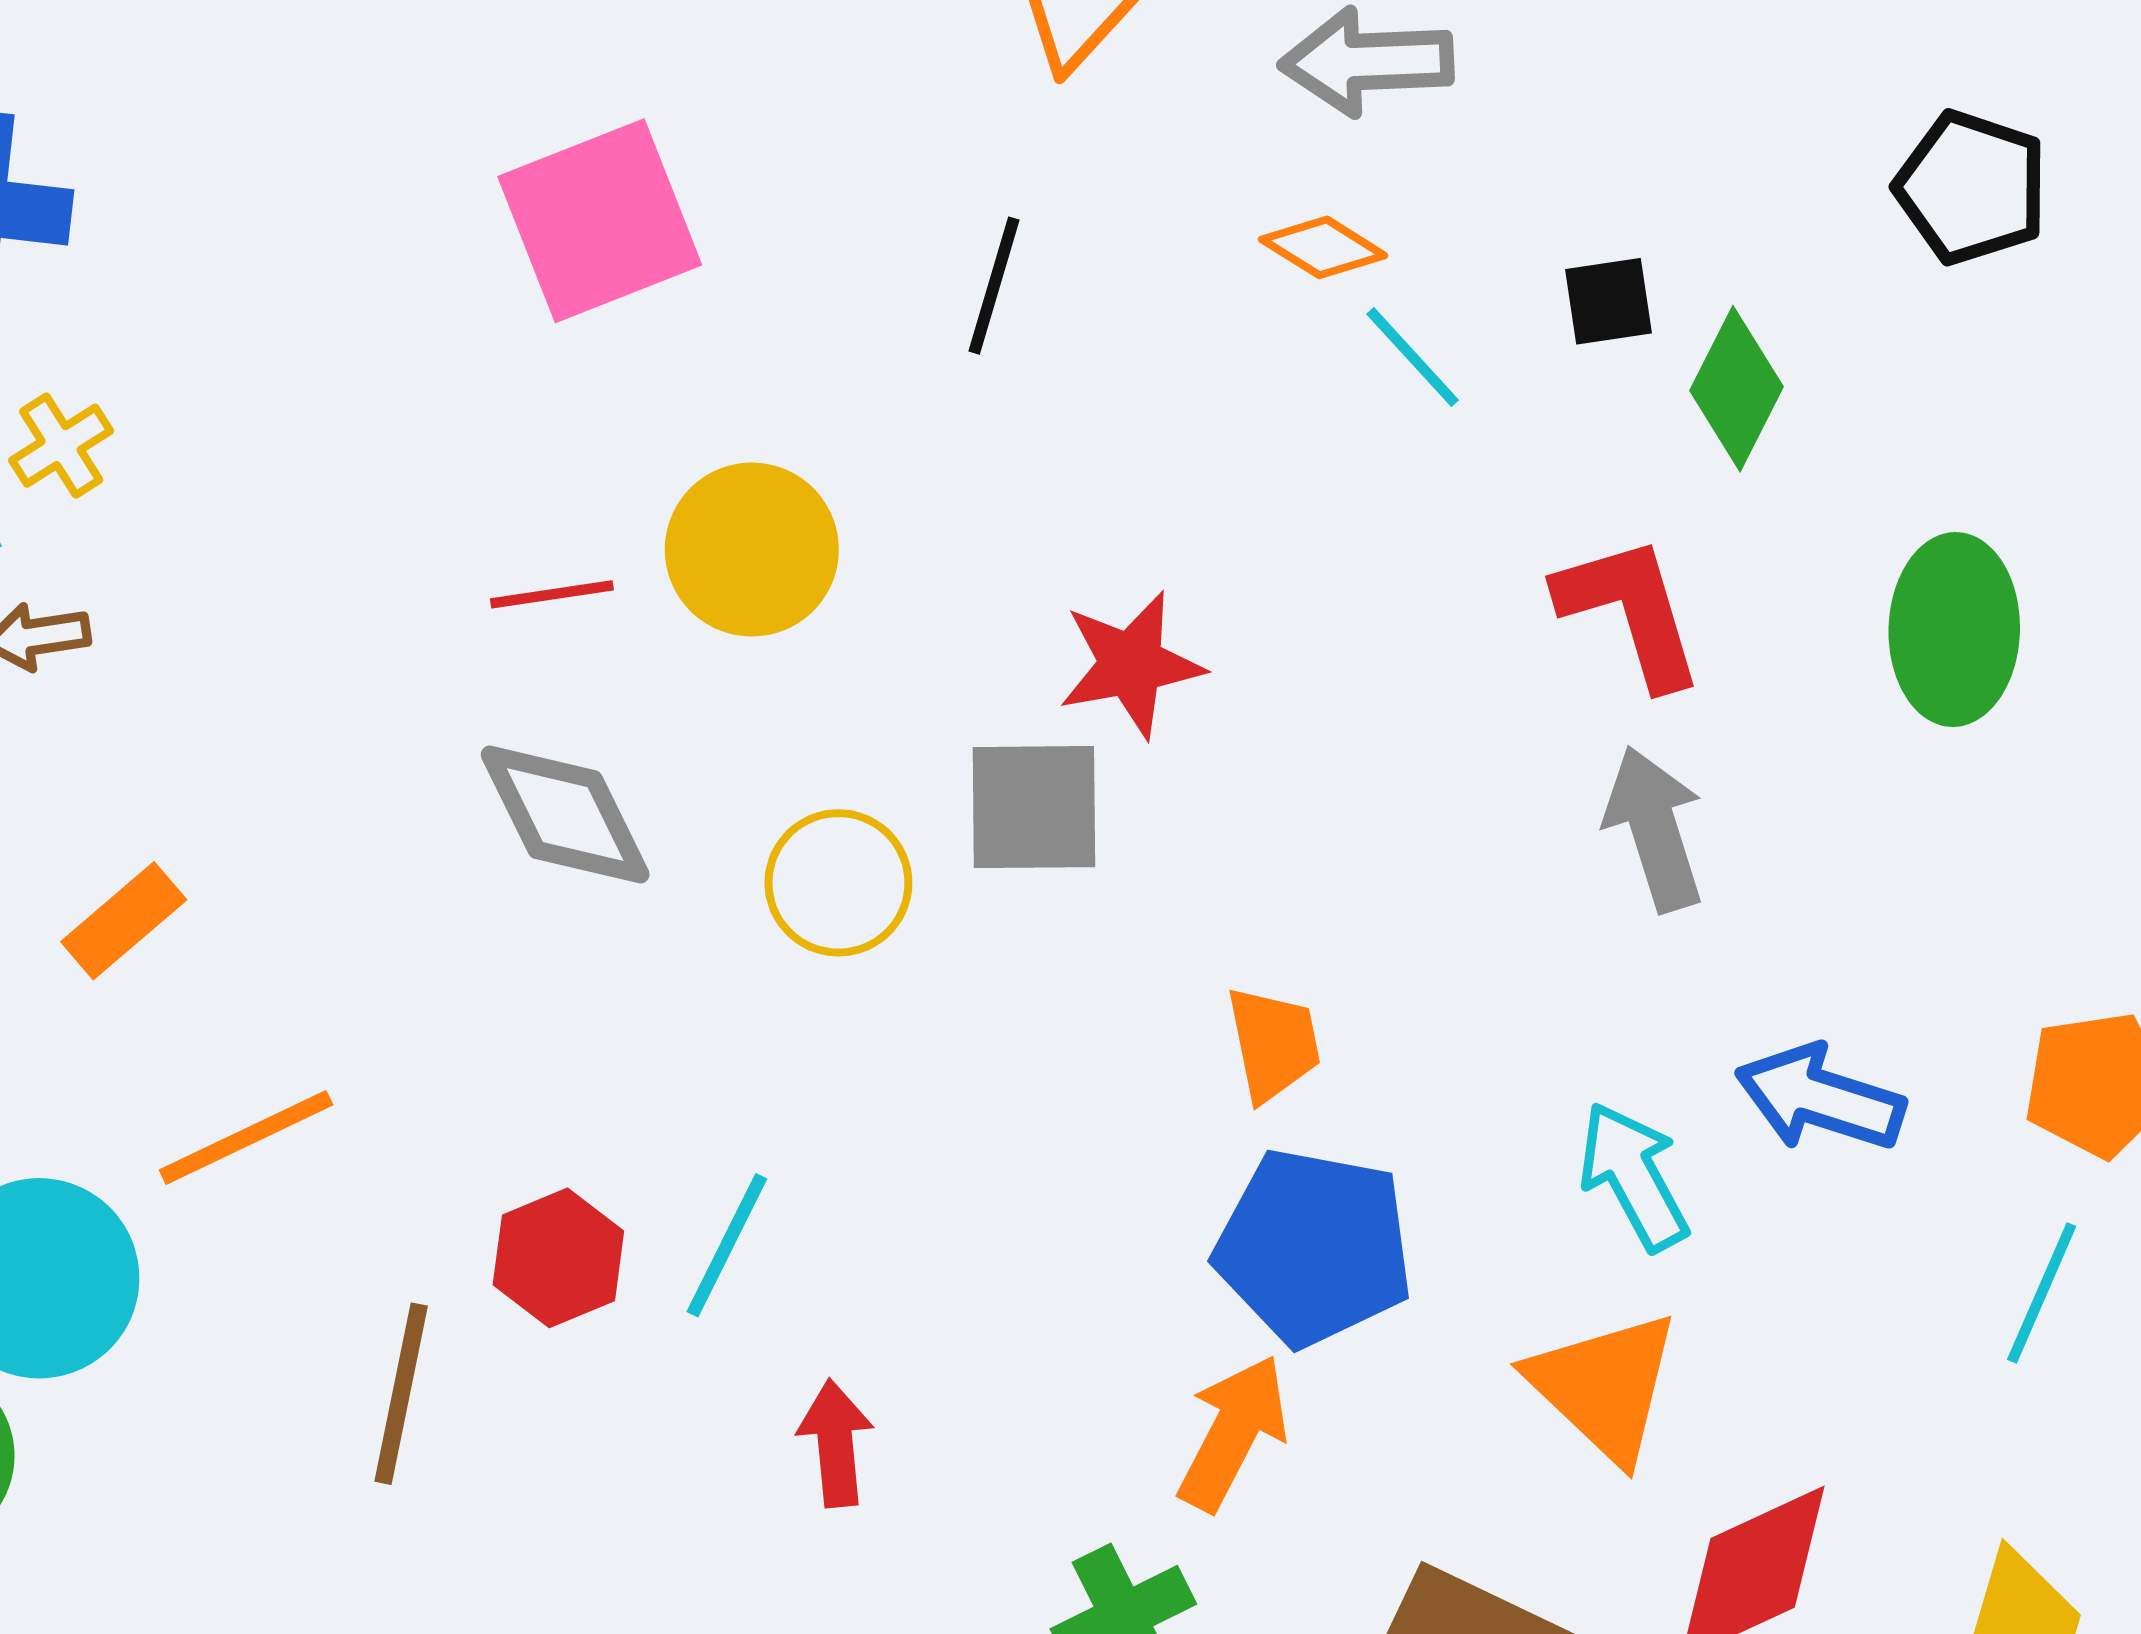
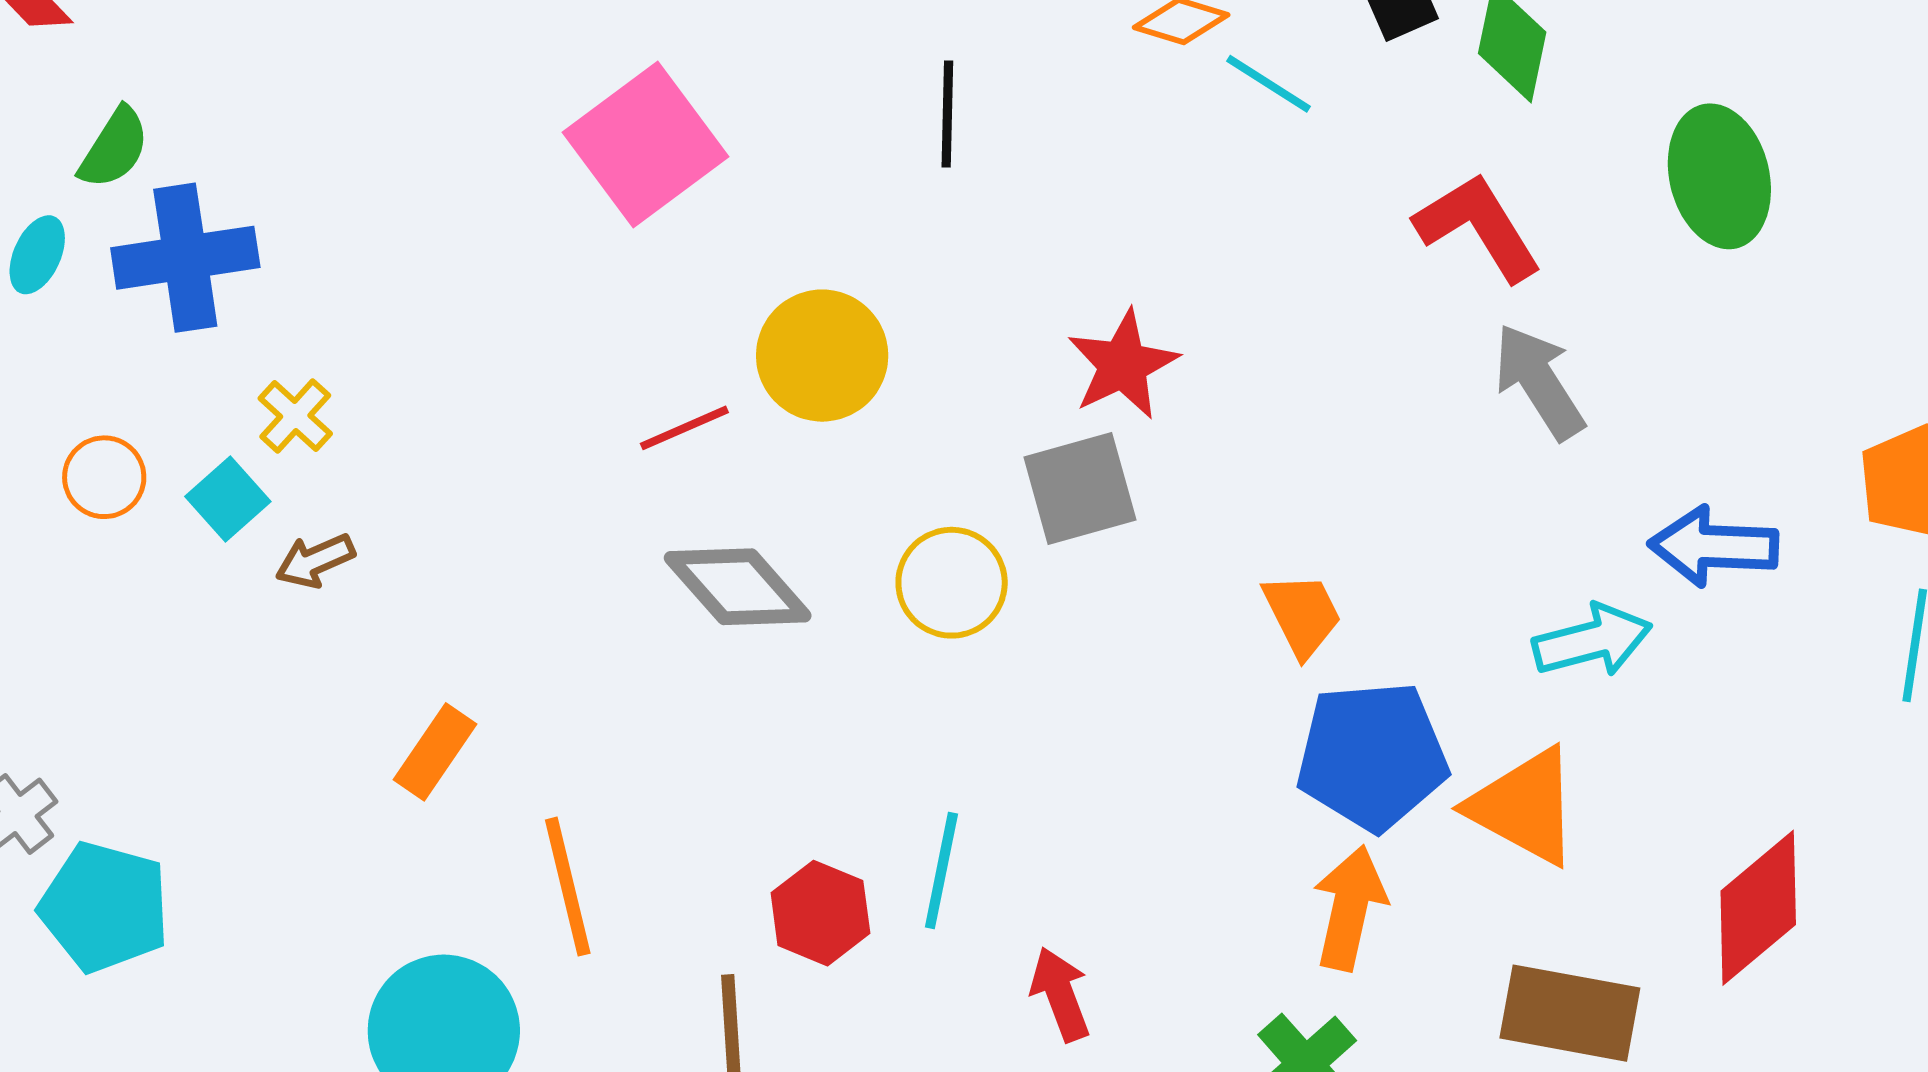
orange line: (246, 1137) -> (568, 887), turned -63
cyan arrow: (1633, 1176) -> (1592, 641), turned 119
orange triangle: (1604, 1386) -> (1524, 807), moved

